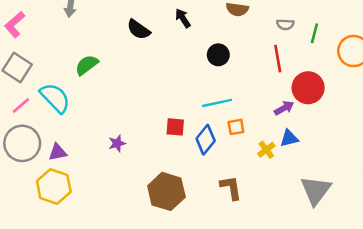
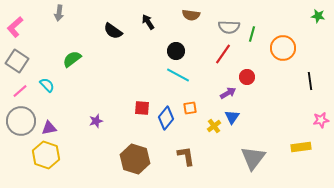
gray semicircle: (285, 24) -> (229, 27), size x1.5
red line: (278, 59) -> (223, 54), turned 45
red circle: (308, 88) -> (247, 77), size x0.6
cyan semicircle: (55, 98) -> (47, 85), size x0.6
cyan line: (217, 103) -> (178, 75), moved, turned 40
blue triangle: (289, 138) -> (232, 117), turned -42

